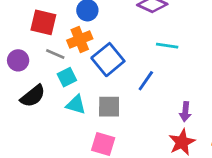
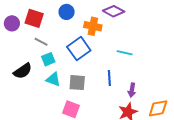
orange cross: (80, 40) -> (93, 26), moved, turned 30
cyan line: (167, 46) -> (125, 53), moved
purple circle: (18, 60) -> (12, 23), moved
blue line: (146, 81) -> (109, 78), moved, turned -42

